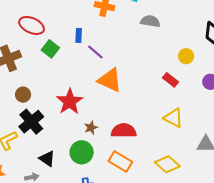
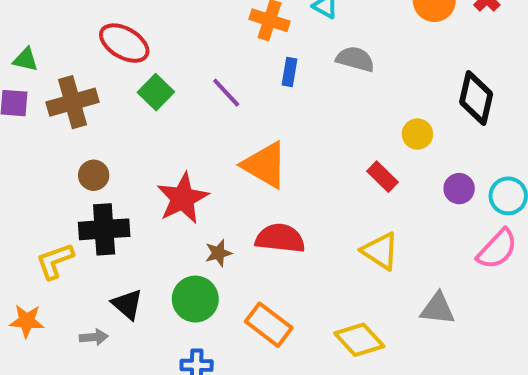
blue rectangle: (79, 35) -> (290, 72), moved
purple line: (95, 52) -> (226, 93), moved
black cross: (31, 122) -> (104, 229), turned 30
red semicircle: (124, 131) -> (280, 238), moved

